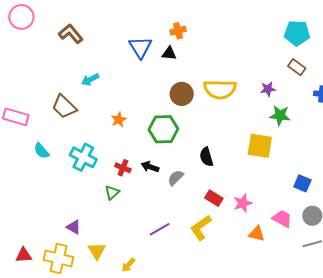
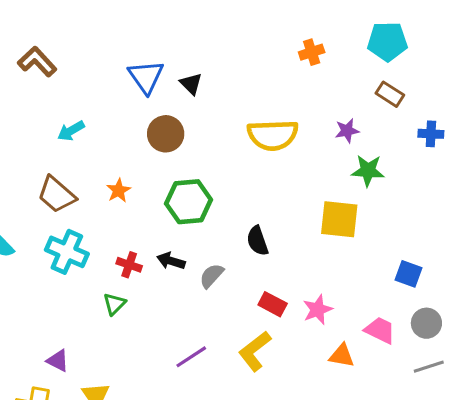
orange cross: (178, 31) -> (312, 52), moved
black triangle: (169, 53) -> (191, 84), turned 42
brown circle: (182, 94) -> (166, 134), moved
brown trapezoid: (64, 107) -> (57, 195), moved

